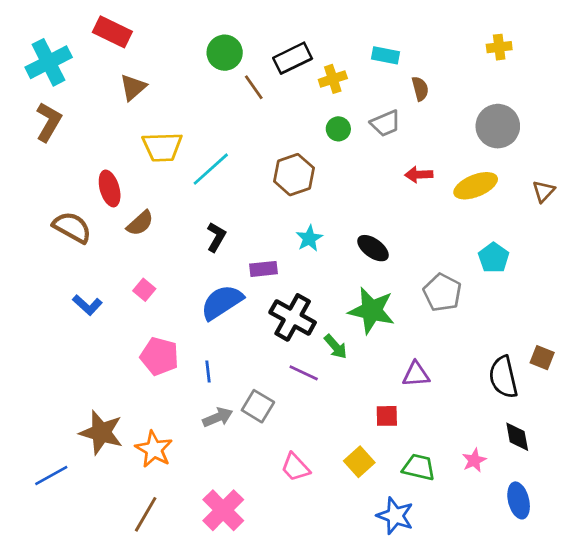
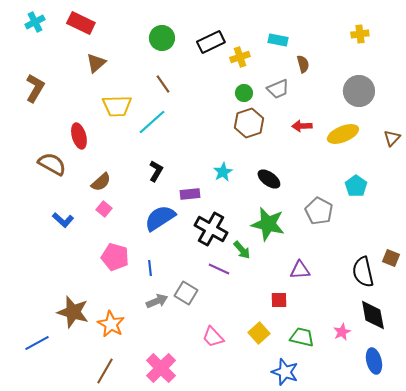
cyan cross: (49, 62) -> (35, 22), moved, size x0.6
brown line: (254, 87) -> (163, 84), moved
brown hexagon: (294, 175) -> (249, 123), moved
brown semicircle: (140, 223) -> (101, 182), moved
black diamond: (517, 437) -> (373, 315), size x1.4

